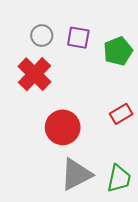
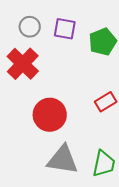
gray triangle: (76, 174) -> (63, 160), turned 36

